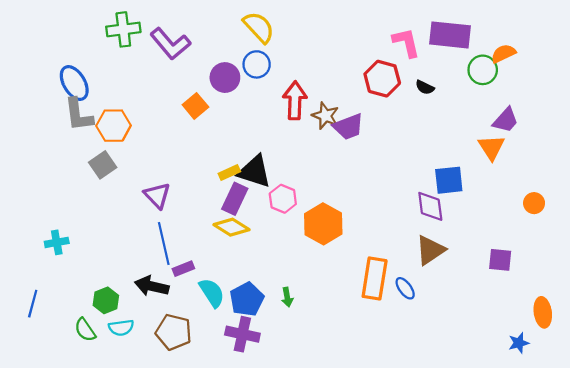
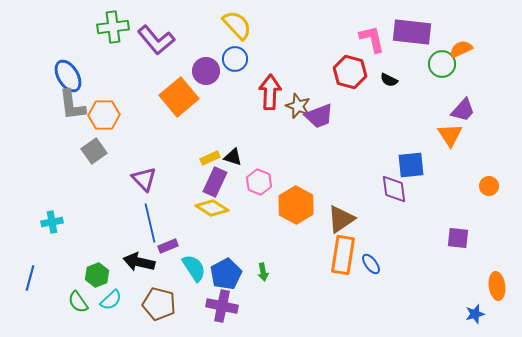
orange square: (195, 106) -> (179, 97), size x1.6
black triangle: (254, 171) -> (233, 157), size x0.6
brown triangle: (430, 250) -> (341, 219), moved
cyan semicircle: (121, 328) -> (111, 300), turned -35

